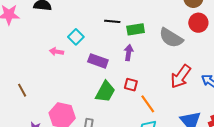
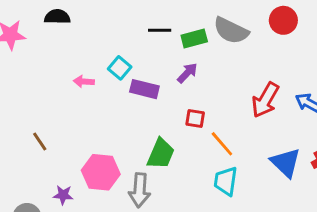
cyan square: (76, 37) -> (120, 68), moved
gray semicircle: (171, 38) -> (231, 31), moved
purple arrow: (129, 53) -> (187, 73), turned 42
green trapezoid: (105, 92) -> (161, 154), moved

